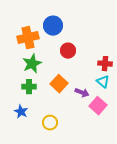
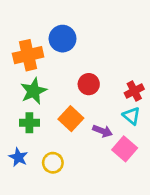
red circle: (68, 51) -> (89, 84), moved
red cross: (105, 64) -> (134, 91), turned -32
yellow circle: (50, 123) -> (53, 163), moved

